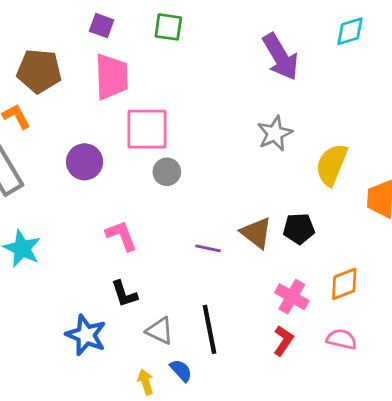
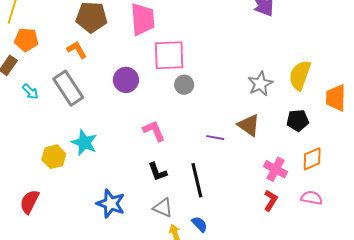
gray star: (275, 133) -> (260, 84), moved
black pentagon: (299, 229) -> (298, 120), moved
black line: (209, 329) -> (197, 180), moved
gray triangle: (160, 331) -> (163, 208), moved
blue star: (86, 335) -> (111, 204), moved

